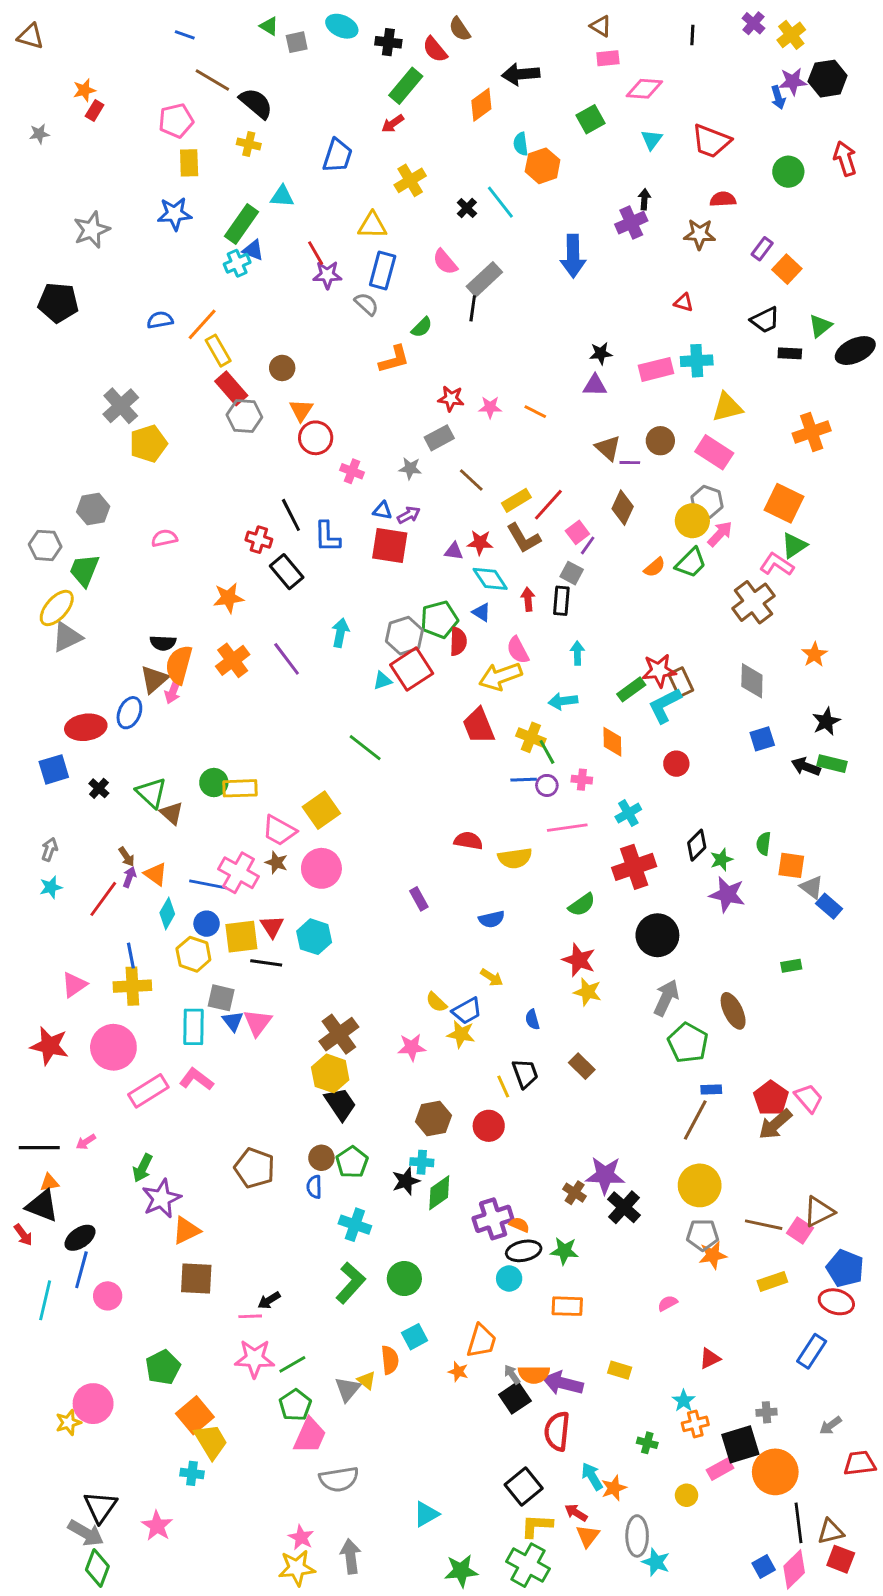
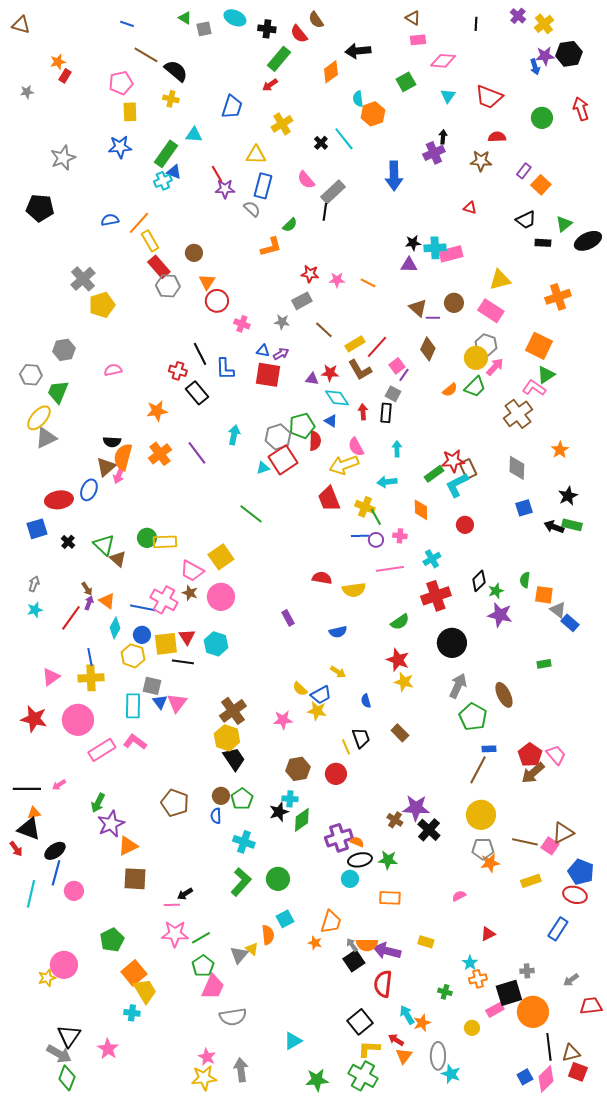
cyan cross: (697, 361) -> (435, 248), moved

